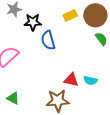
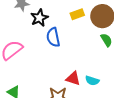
black star: (33, 22) -> (39, 18), turned -30

